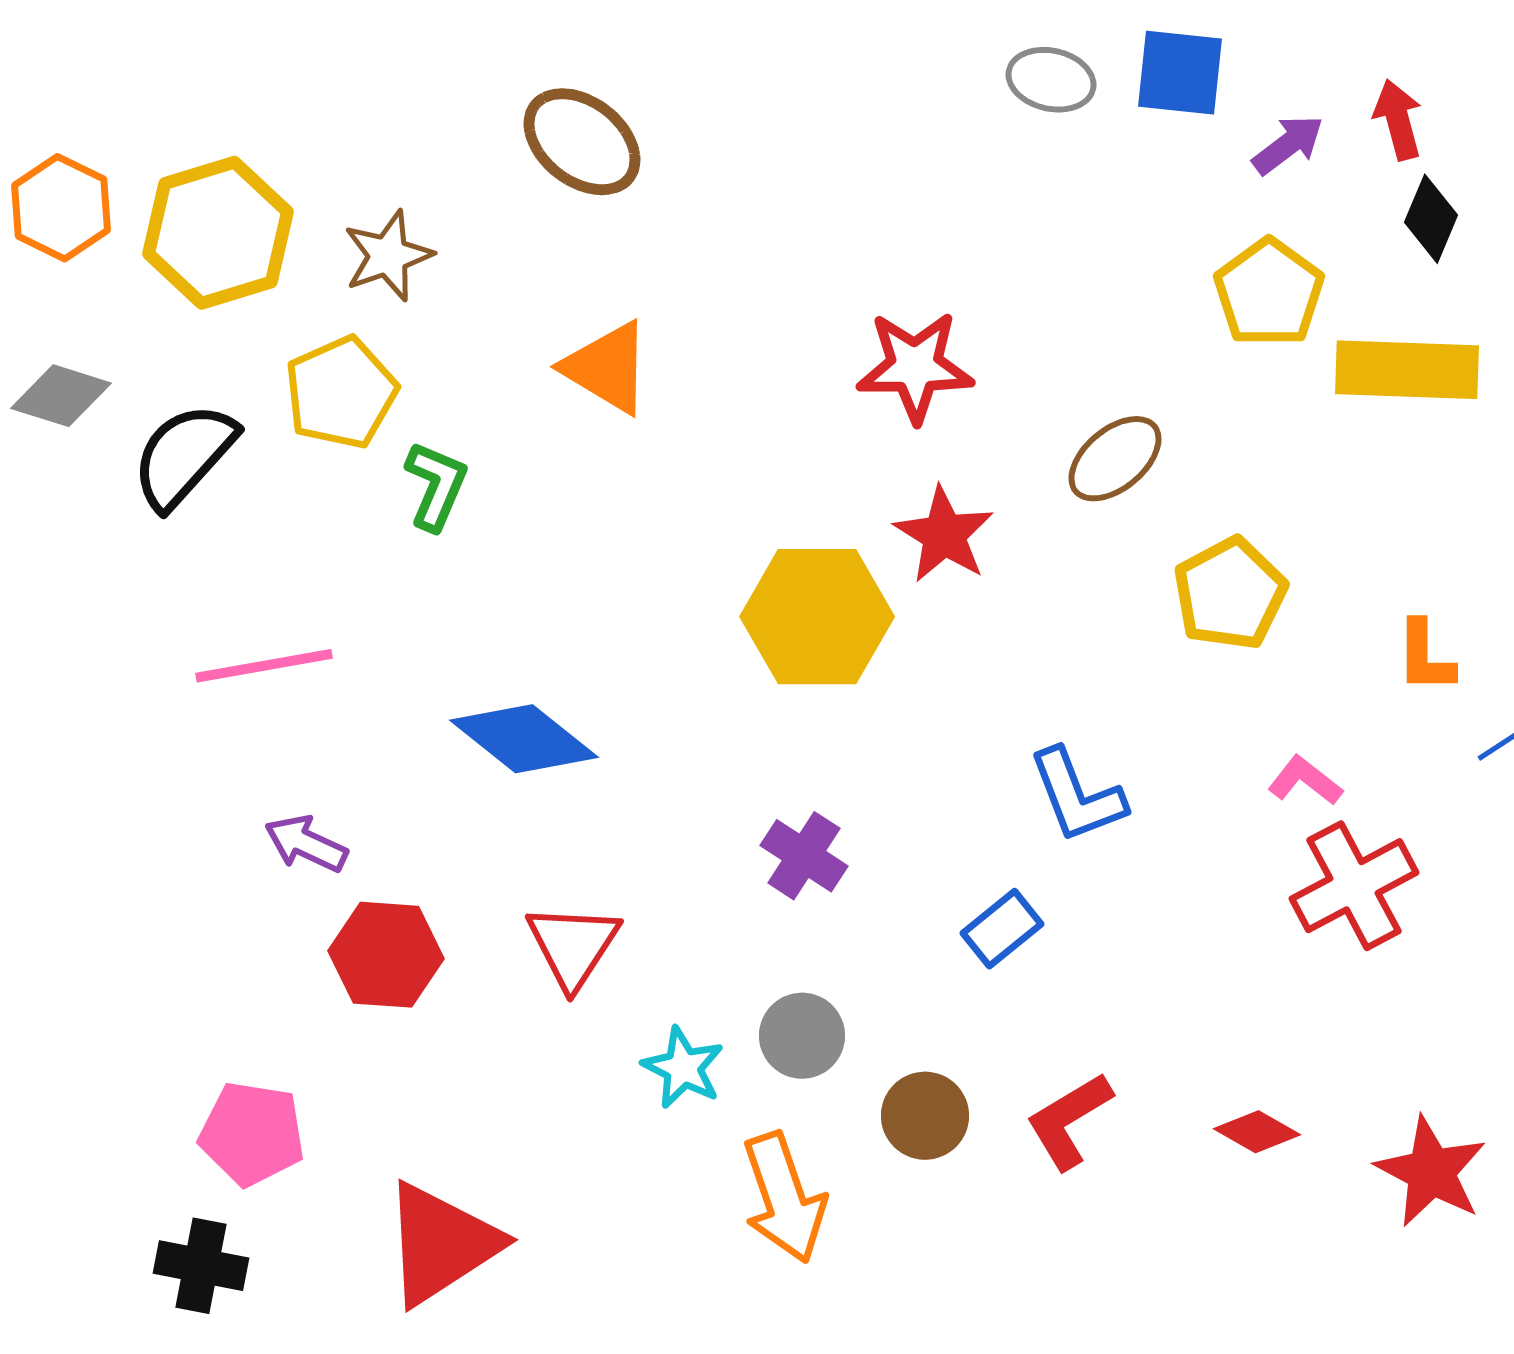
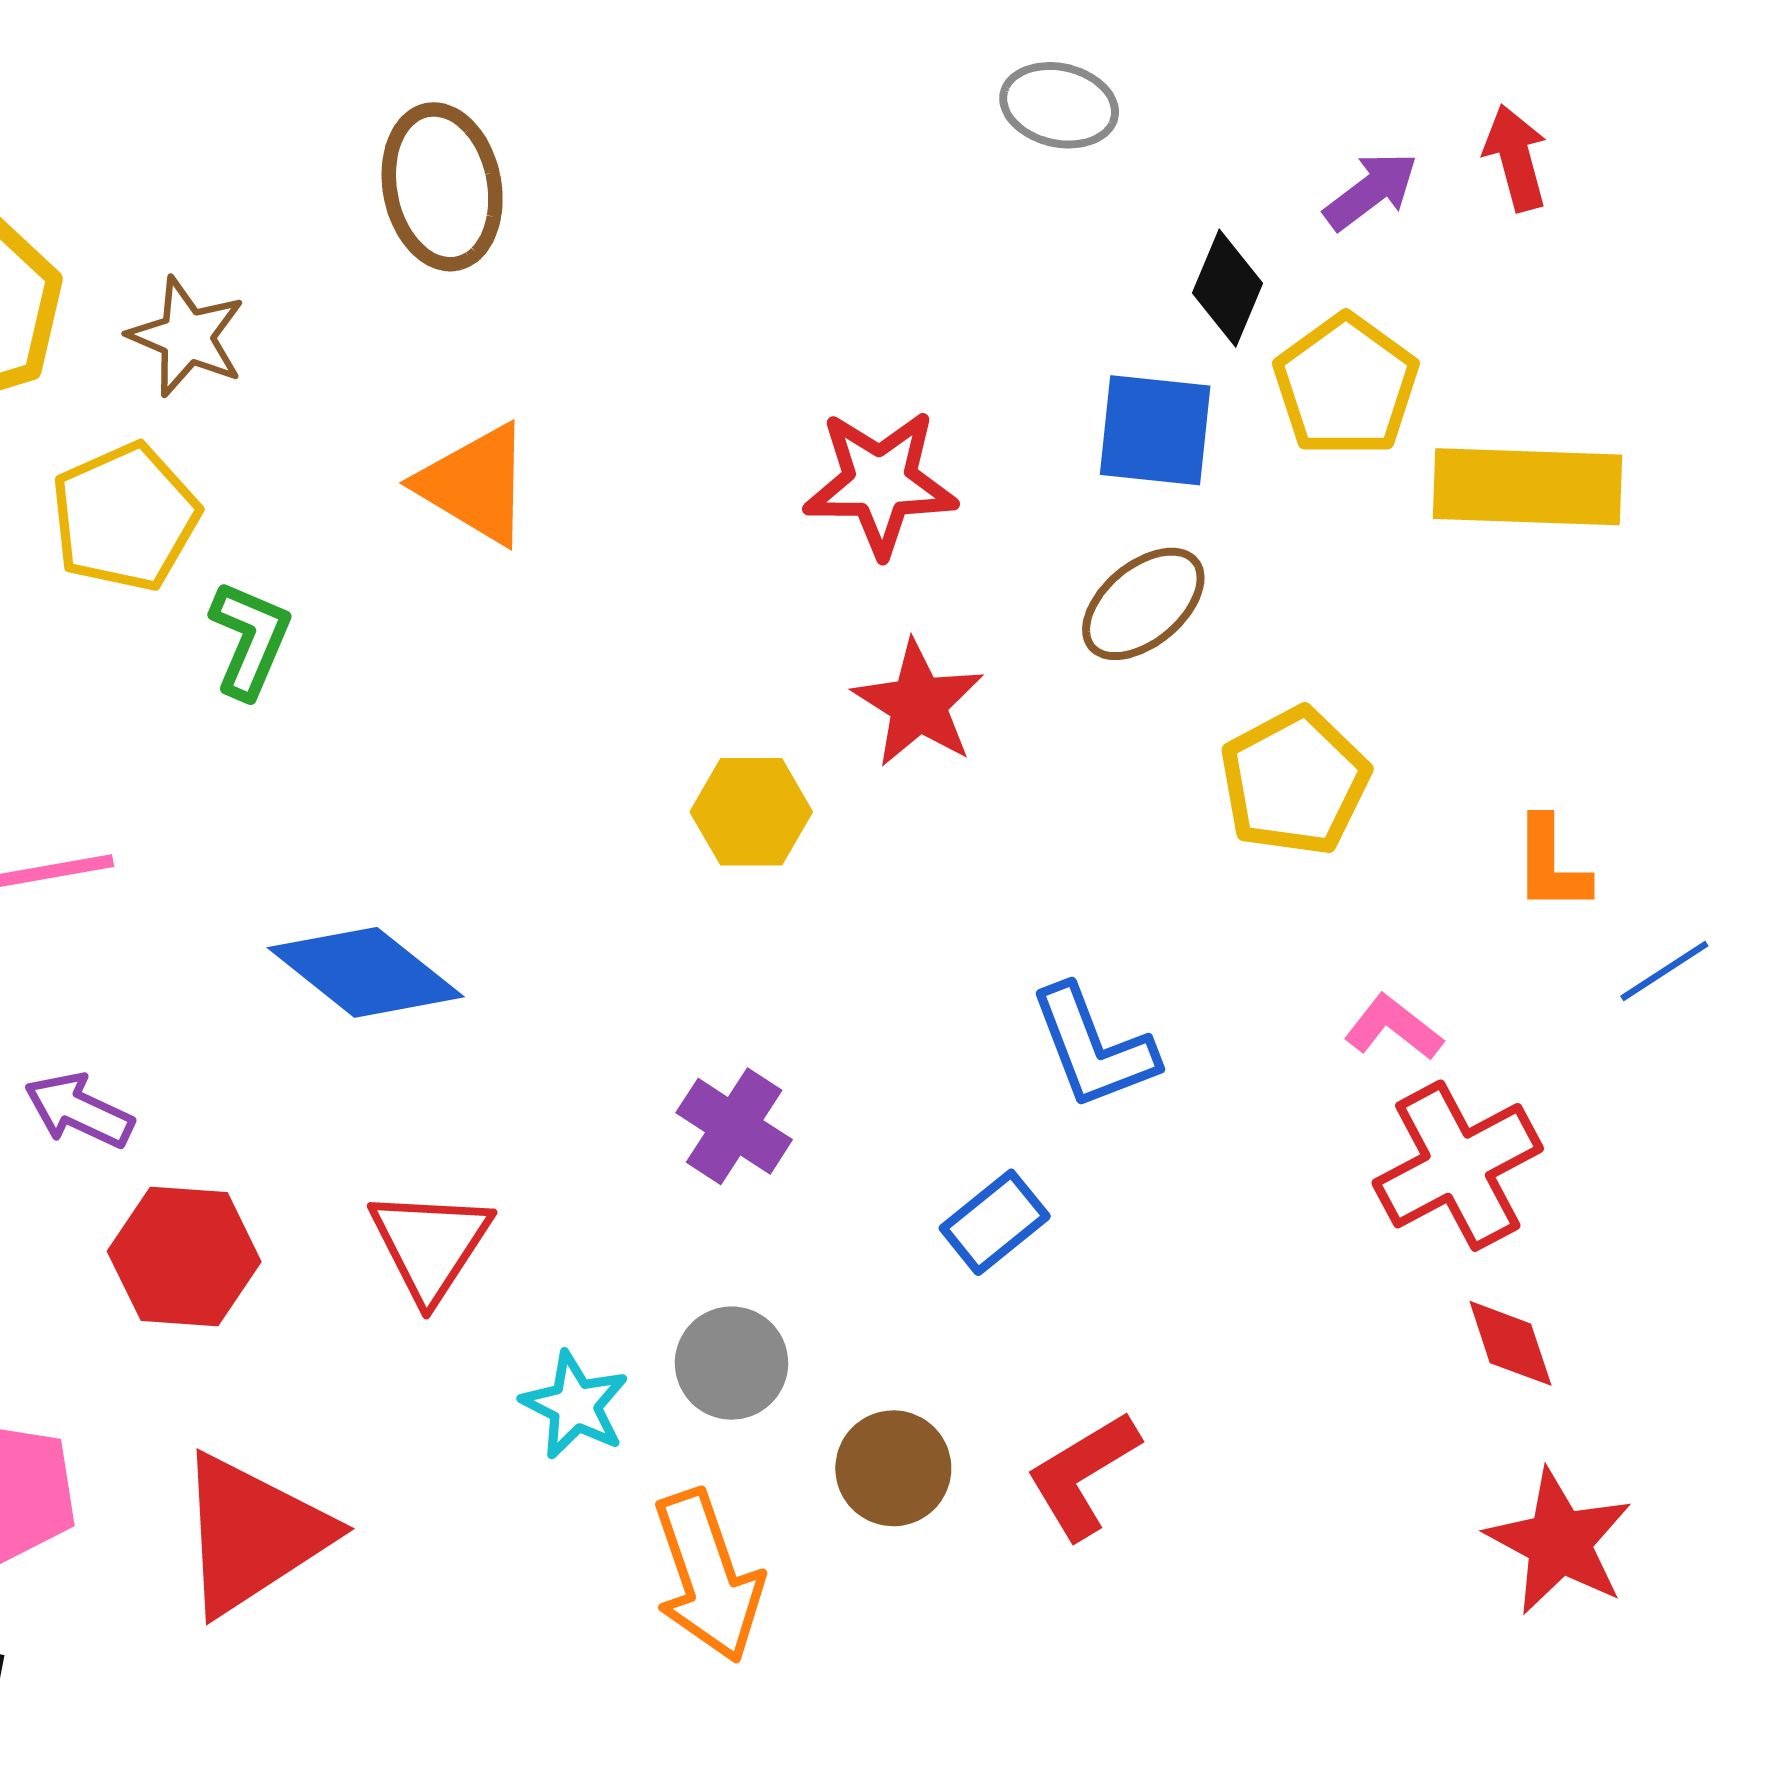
blue square: (1180, 73) -> (1155, 430), moved
brown ellipse: (582, 142) -> (442, 187), turned 41
black diamond: (1431, 219) -> (1228, 288), moved
brown star: (388, 256) -> (187, 337), turned -30
yellow hexagon: (817, 617) -> (751, 812), size x0.6
red diamond: (1257, 1132) -> (1510, 1343), moved, turned 42
red triangle: (441, 1244) -> (253, 1534), moved

